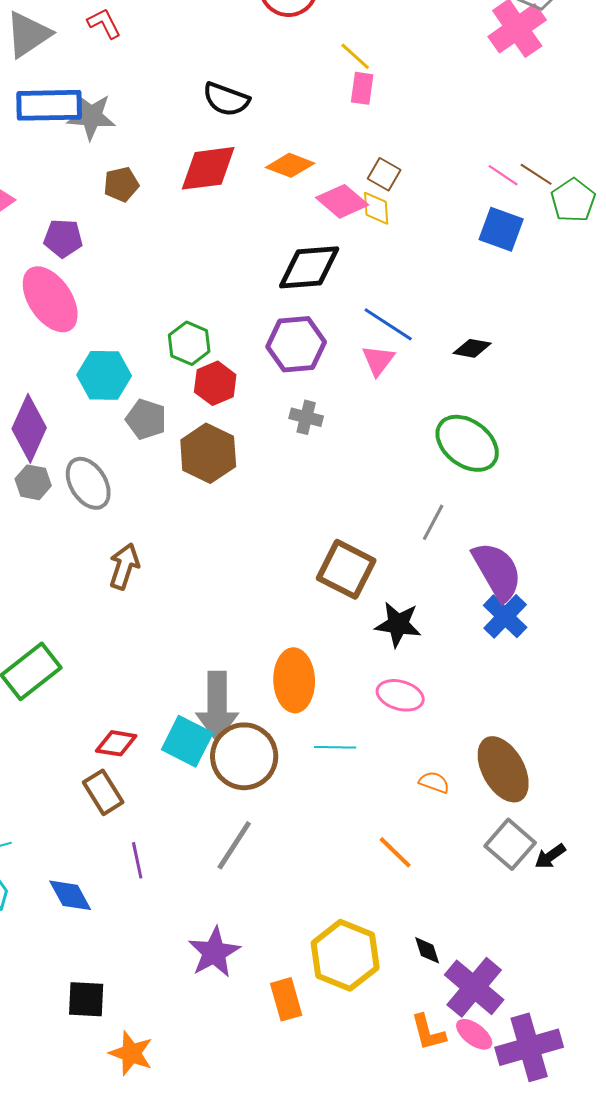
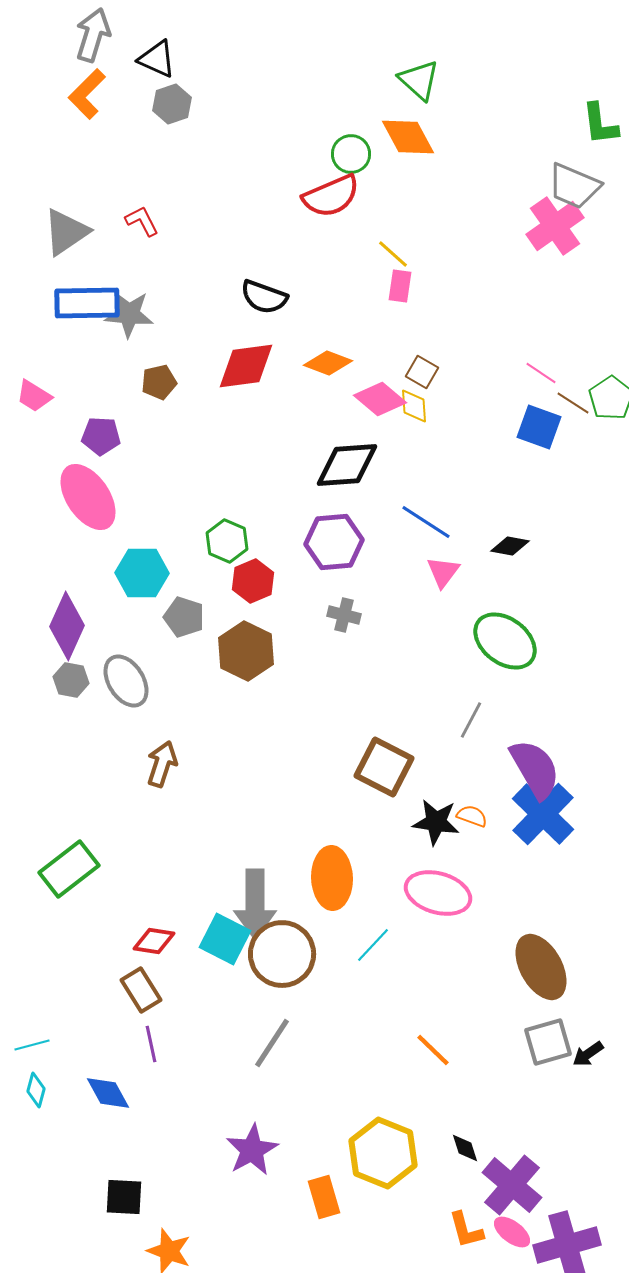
brown line: (536, 174) -> (573, 403), moved
pink triangle: (378, 360) -> (443, 572), moved
blue cross: (505, 616) -> (543, 814), size x1.4
pink ellipse: (400, 695) -> (438, 893), size x1.4
cyan line: (335, 747) -> (373, 945), turned -48
orange semicircle: (434, 782) -> (472, 816), moved
gray square: (510, 844) -> (548, 1042), turned 33
purple line: (137, 860) -> (151, 1044), moved

